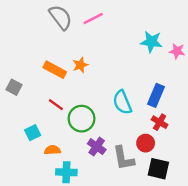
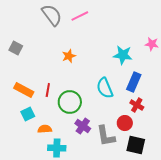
cyan star: (151, 42) -> (123, 55), moved
orange rectangle: (55, 70) -> (24, 90), moved
gray square: (14, 87) -> (16, 48), moved
red line: (56, 105) -> (48, 90), turned 64

